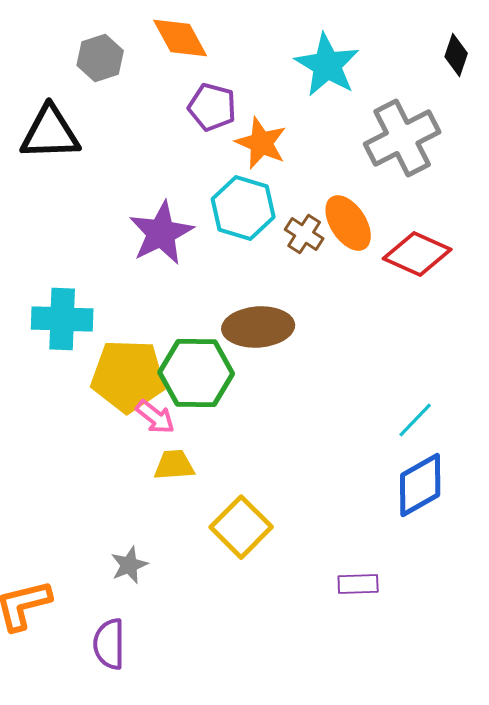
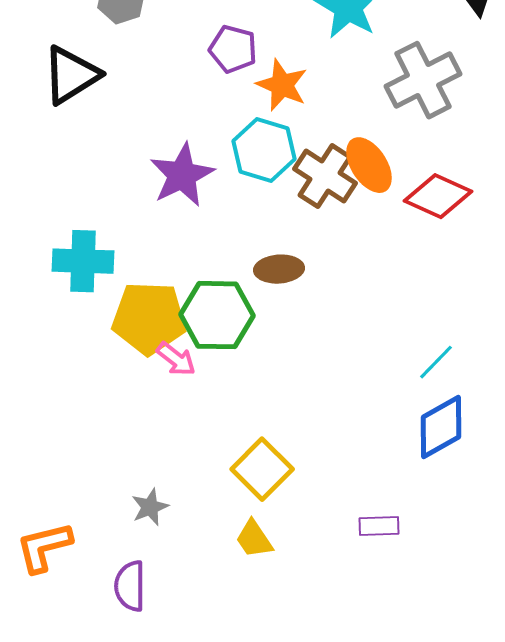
black triangle: (50, 133) -> (71, 75), turned -30
brown cross: (304, 234) -> (325, 176), size x1.6
brown ellipse: (258, 327) -> (279, 269), size x0.7
yellow trapezoid: (174, 465) -> (254, 539), moved, turned -120

